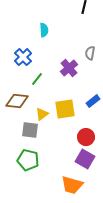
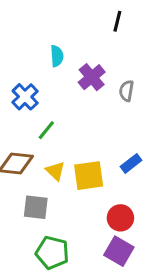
purple cross: (69, 68) -> (92, 77), moved
yellow triangle: (42, 114) -> (55, 171), moved, turned -40
green pentagon: (28, 160) -> (52, 253), moved

